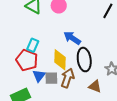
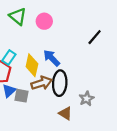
yellow diamond: (60, 60) -> (32, 65), moved
brown arrow: (68, 78) -> (42, 83), moved, turned 42

